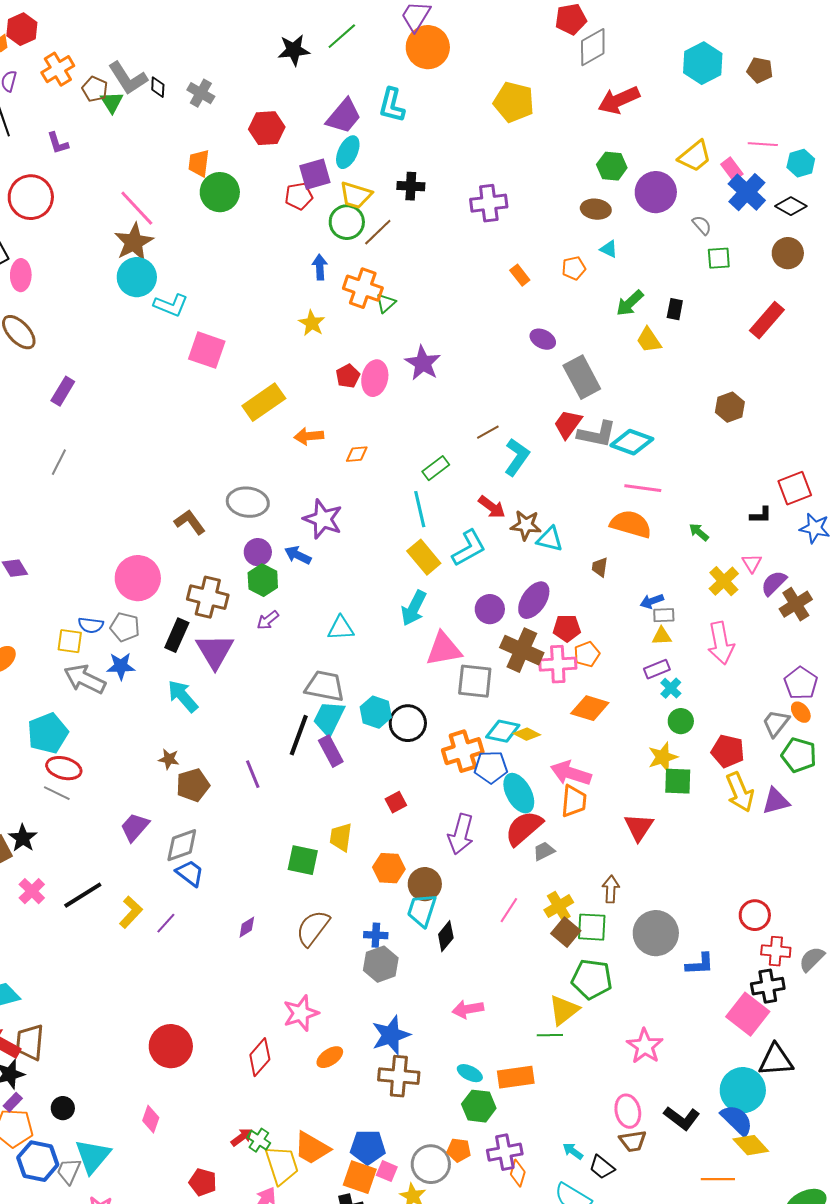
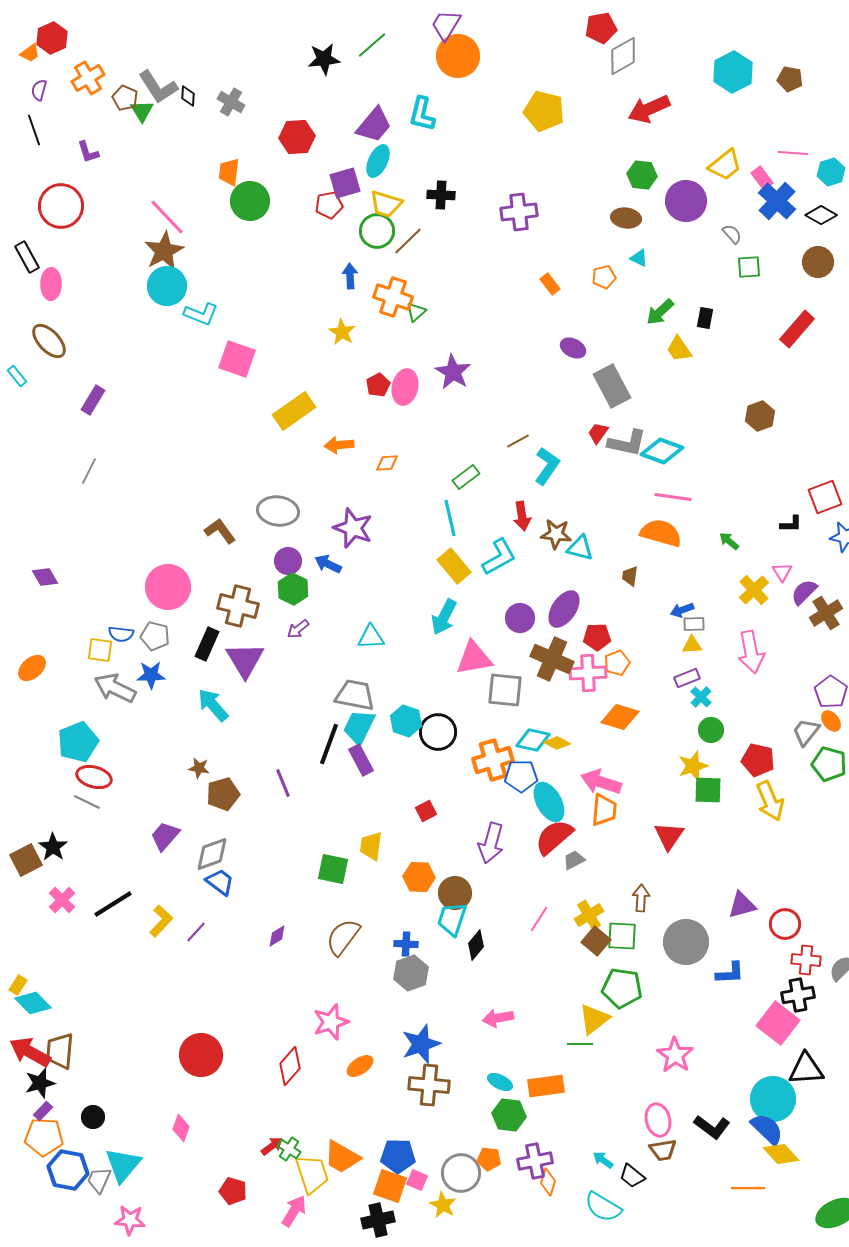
red trapezoid: (568, 424) -> (598, 433), size x0.7
red arrow: (492, 507) -> (522, 516), turned 44
purple triangle: (776, 801) -> (742, 905), moved

